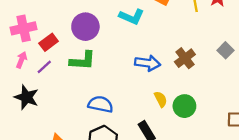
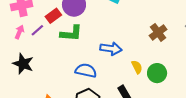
red rectangle: (49, 42) -> (53, 16), moved
blue arrow: (148, 63) -> (111, 49), moved
purple line: (44, 67) -> (37, 30), moved

